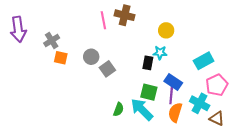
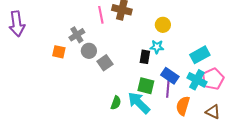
gray cross: (52, 41) -> (77, 35), moved
cyan cross: (200, 103) -> (197, 80), moved
orange semicircle: (175, 112) -> (183, 106), moved

